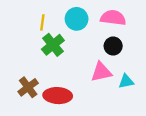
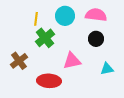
pink triangle: (101, 72) -> (72, 61), moved
brown cross: (28, 87) -> (19, 61), moved

